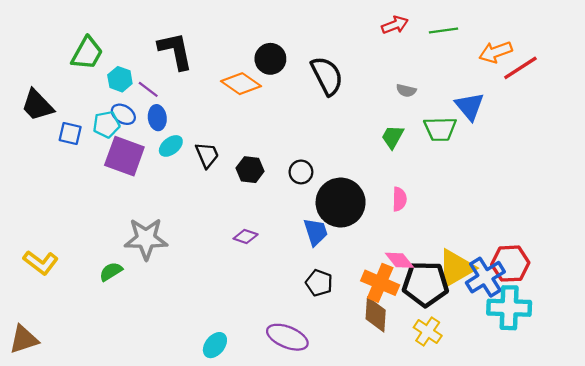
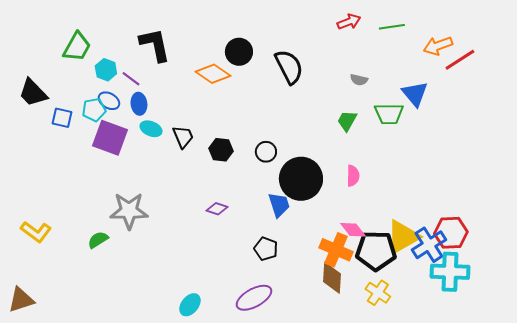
cyan ellipse: (171, 146) -> (151, 129), turned 60
black pentagon: (319, 283) -> (266, 249), moved
purple ellipse: (287, 337) -> (254, 298), turned -51

